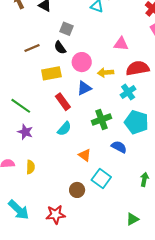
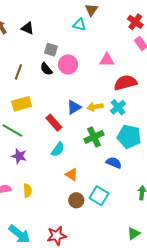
brown line: (32, 48) -> (18, 72), turned -42
pink circle: (82, 62) -> (68, 65), moved
yellow rectangle: (51, 73) -> (22, 104), moved
yellow arrow: (105, 73) -> (95, 107), moved
orange triangle: (85, 155) -> (72, 175), moved
brown circle: (77, 190) -> (76, 200), moved

